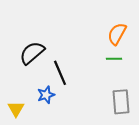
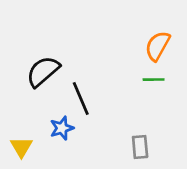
gray rectangle: (121, 102) -> (140, 147), moved, size x0.7

